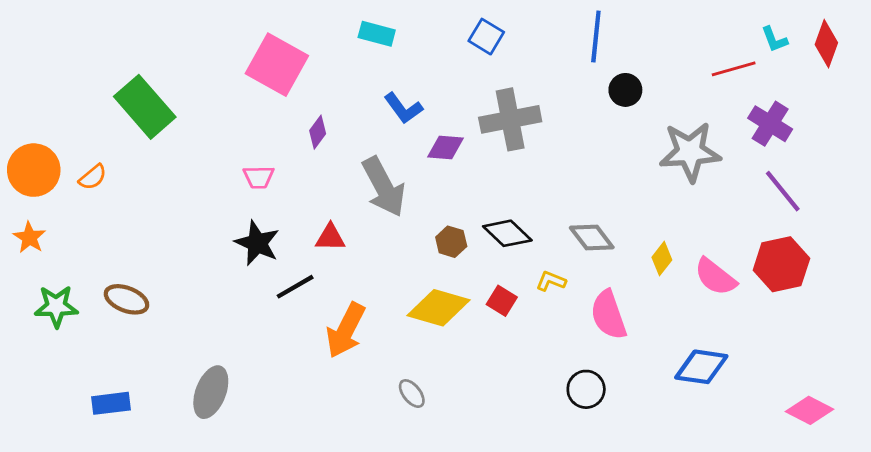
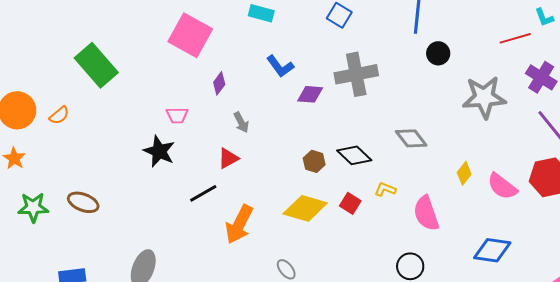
gray arrow: (384, 187) -> (241, 122), moved, size x0.5
red triangle: (330, 238) -> (228, 158), turned -30
gray diamond: (592, 238) -> (411, 138), moved
black star: (257, 243) -> (159, 151), moved

